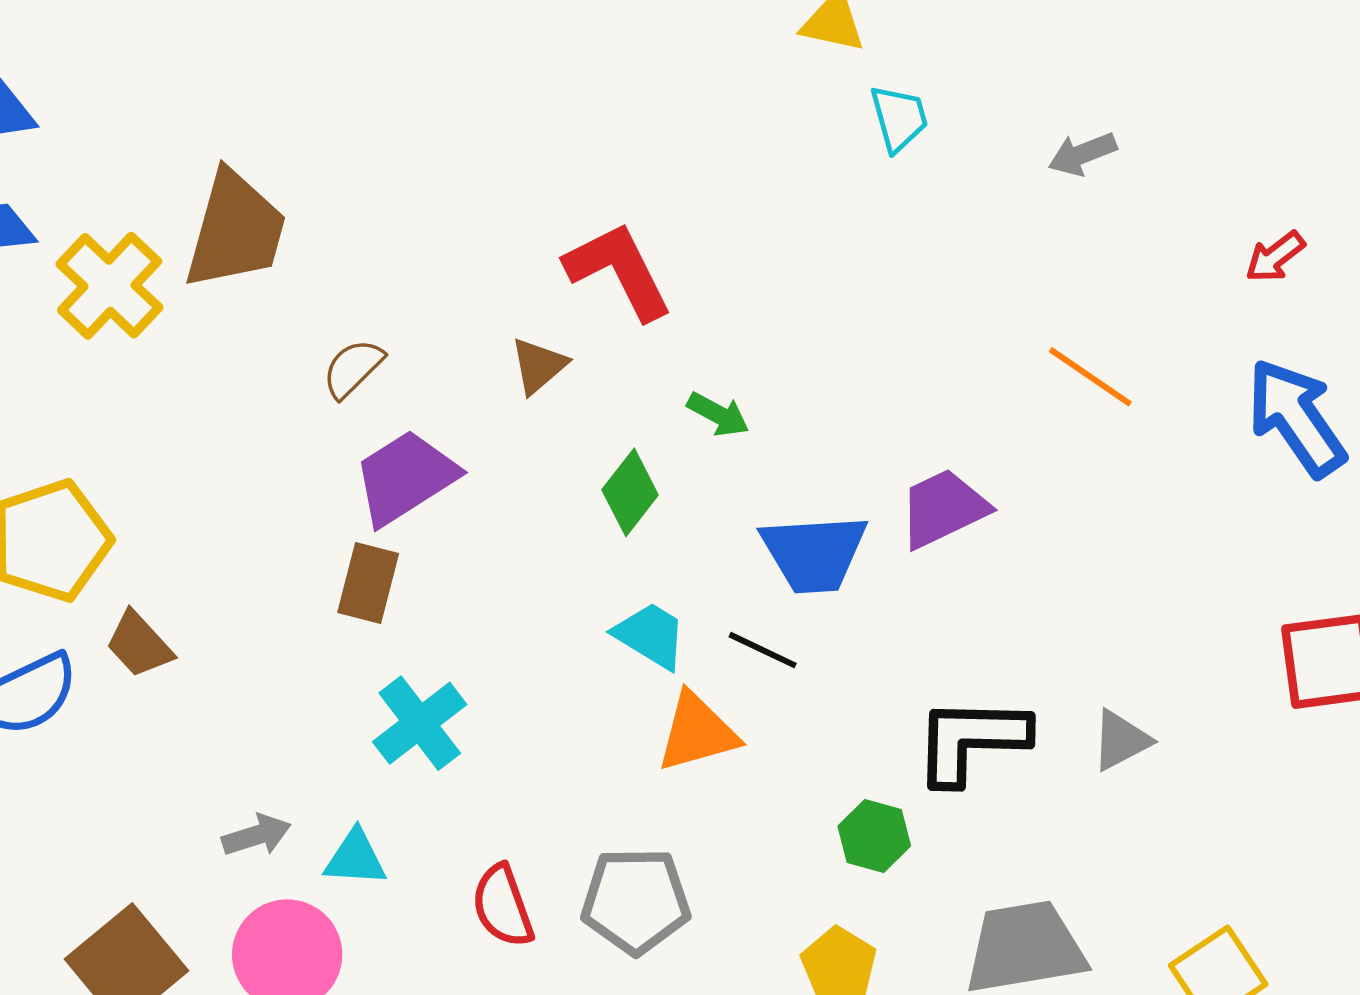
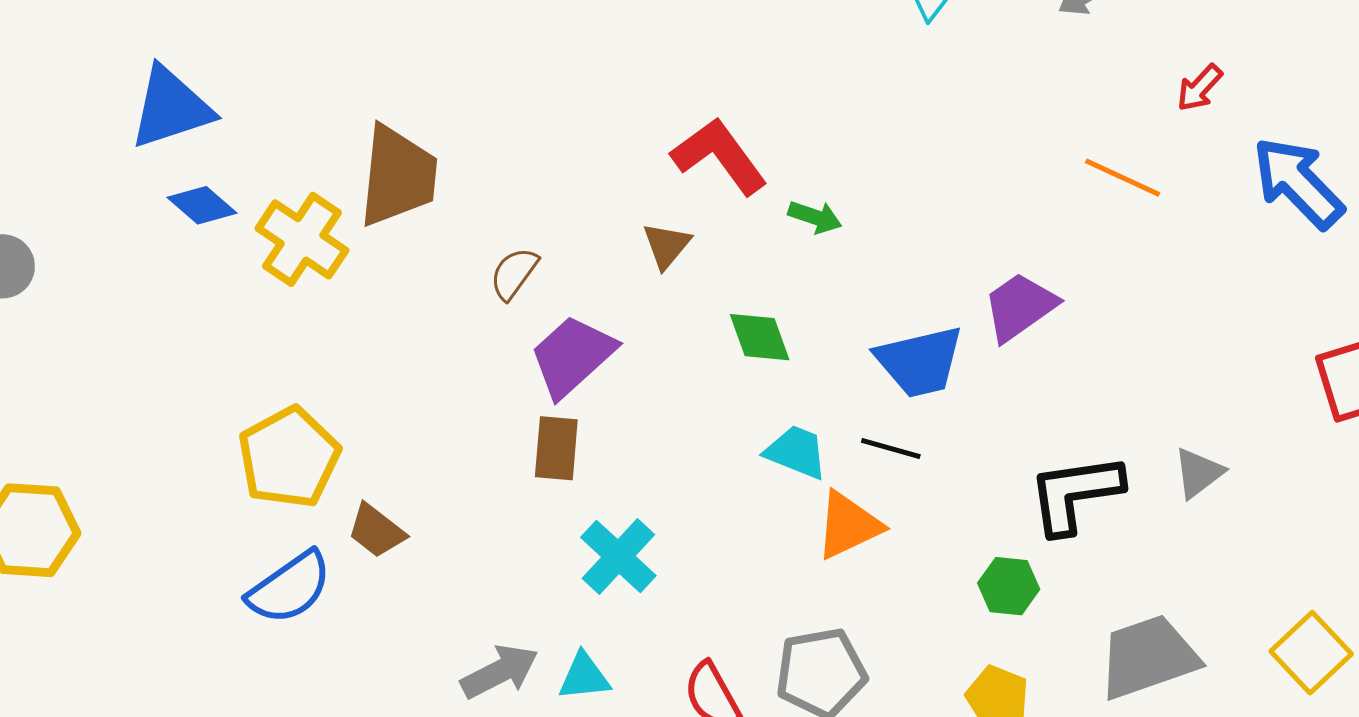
red arrow: (1275, 257) -> (1200, 88), moved
green arrow: (718, 414) -> (815, 217), moved
green diamond: (630, 492) -> (760, 337), turned -48
gray arrow: (257, 835) -> (500, 672), size x1.4

